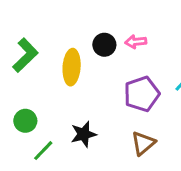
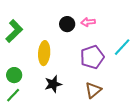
yellow ellipse: (72, 67) -> (44, 53), moved
green line: (43, 151) -> (13, 95), moved

